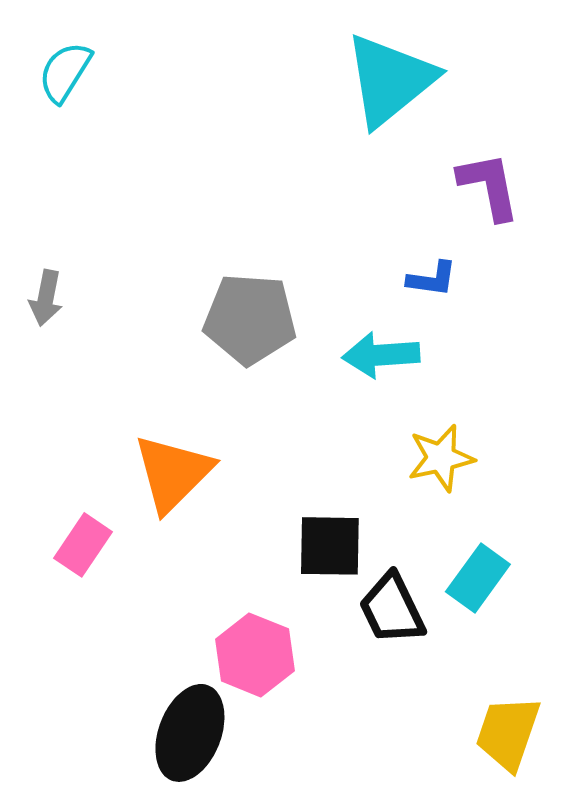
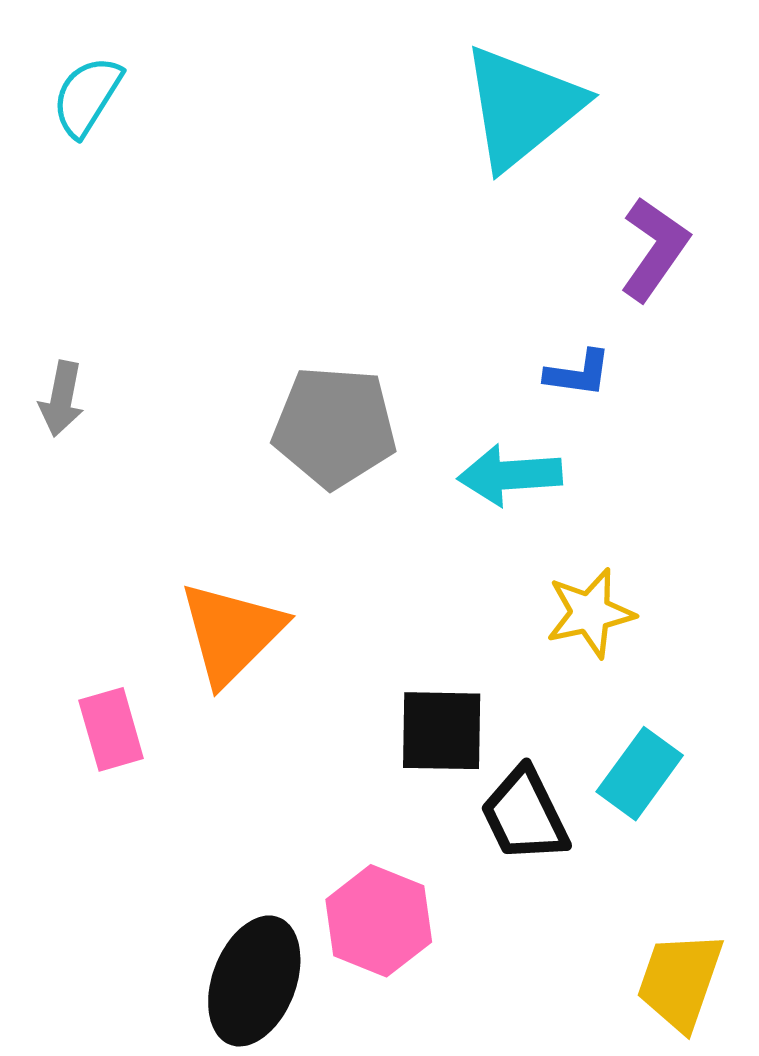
purple L-shape: (489, 186) -> (654, 249), turned 46
pink rectangle: (83, 545) -> (111, 729), turned -50
pink hexagon: (255, 655) -> (379, 921), moved

